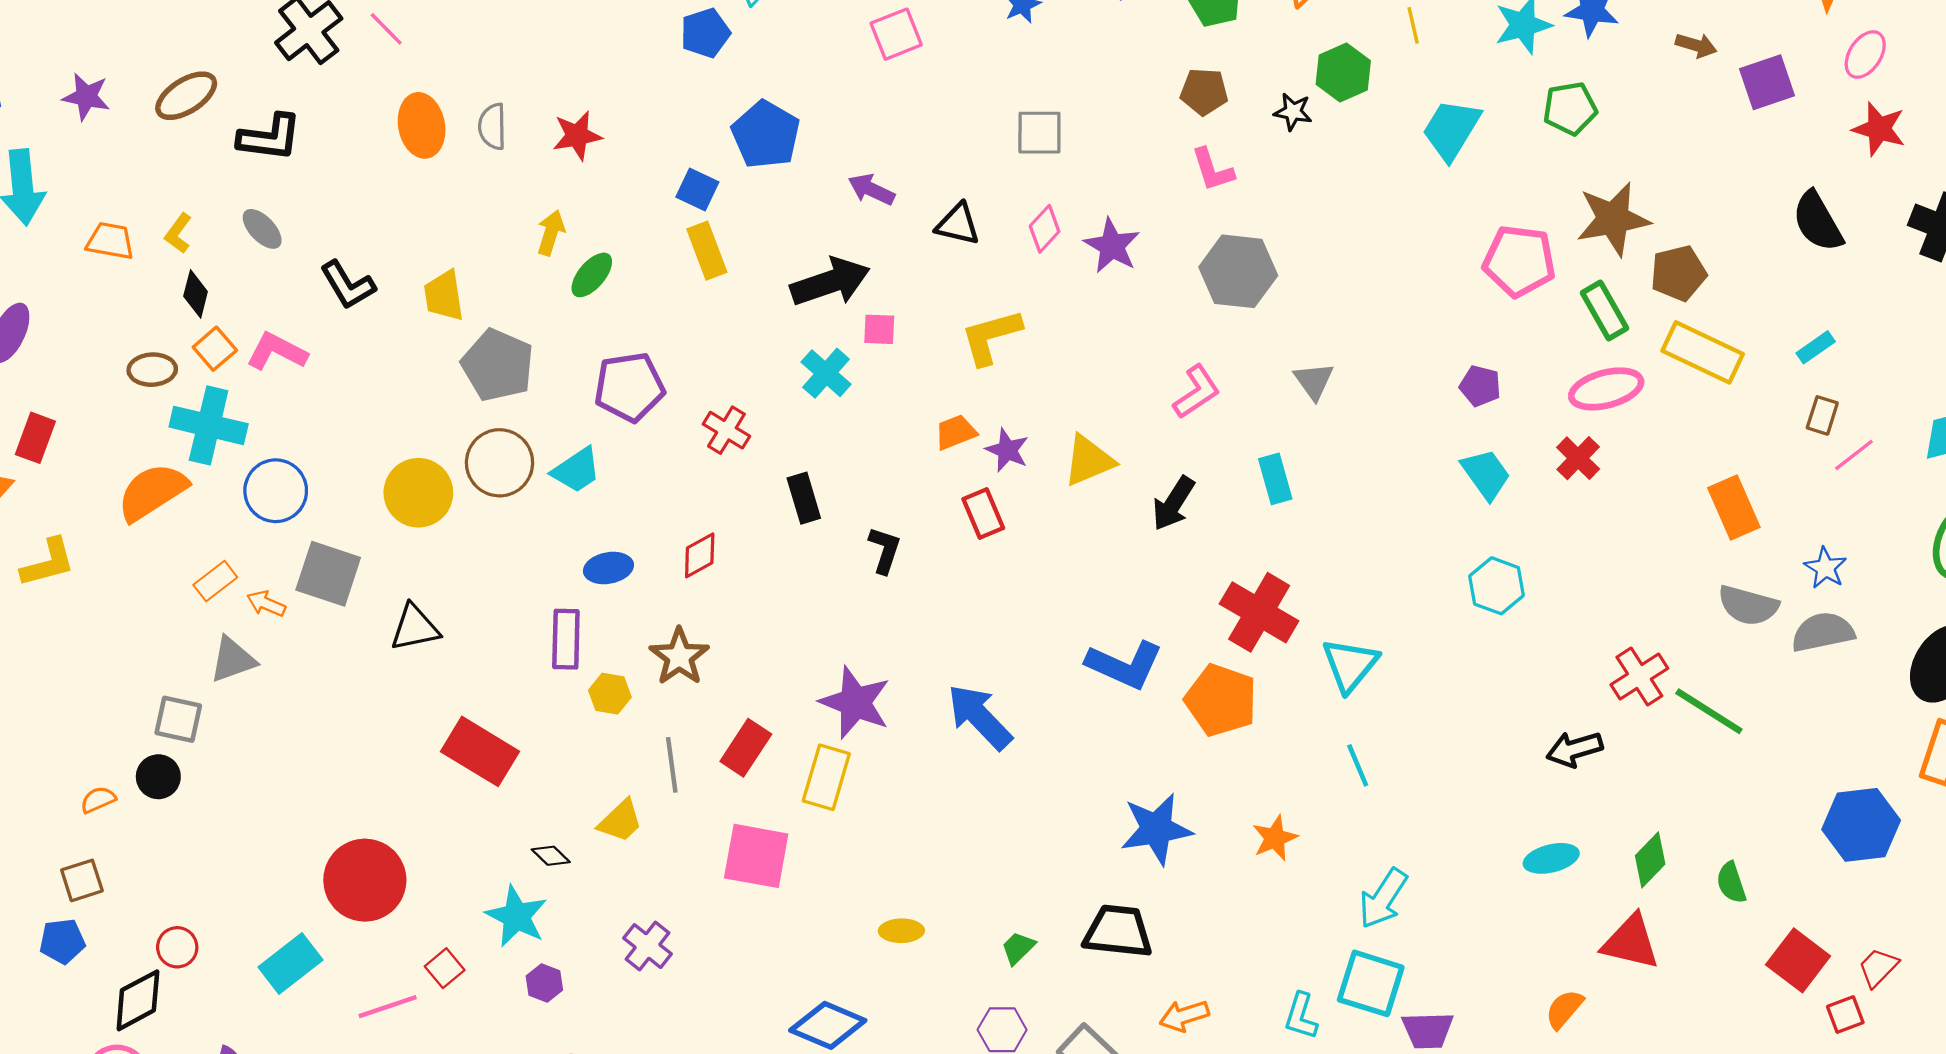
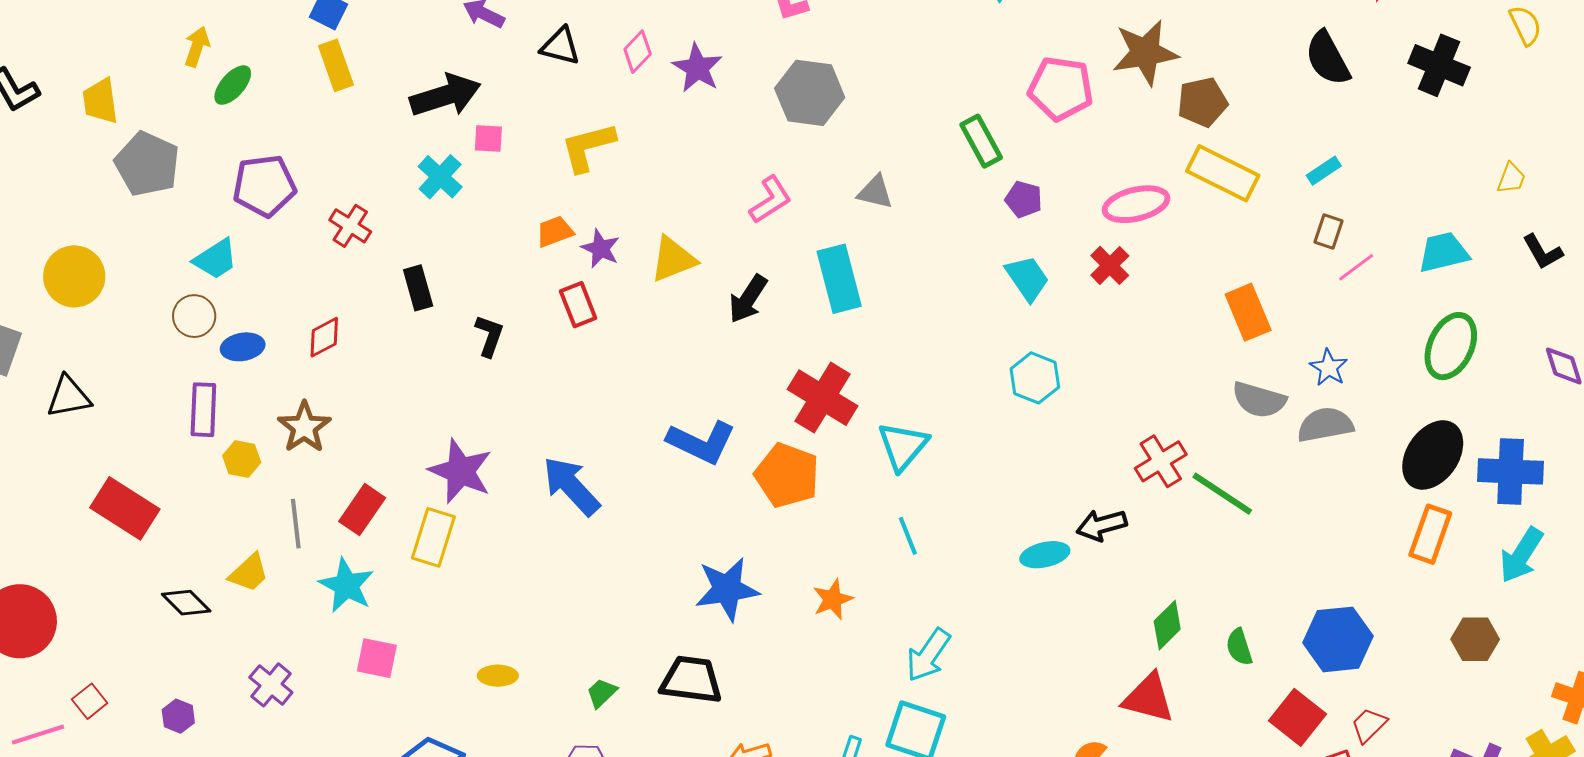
green rectangle: (1604, 310) -> (981, 141), moved
gray triangle: (1314, 381) -> (875, 192), turned -42
brown circle: (500, 463) -> (194, 316), moved, size x0.7
cyan rectangle: (1275, 479) -> (839, 279), size x1.5
blue hexagon: (1861, 825) -> (1338, 639), moved
black diamond: (551, 856) -> (186, 603), size x1.4
pink square: (756, 856) -> (377, 658), moved, size x0.7
cyan ellipse: (1551, 858) -> (1045, 555), moved
cyan star: (516, 916) -> (347, 585), moved

